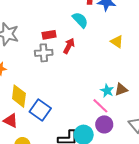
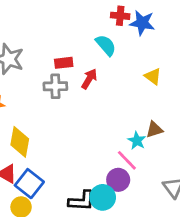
brown triangle: (121, 90) -> (154, 130), moved
blue square: (40, 110) -> (29, 184), moved
purple circle: (104, 124) -> (118, 180), moved

